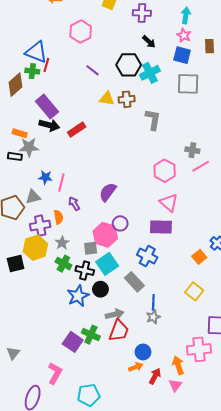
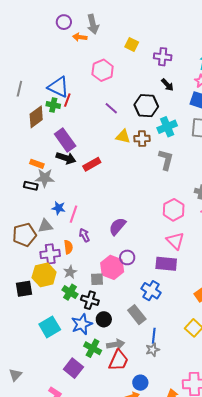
cyan cross: (150, 73) -> (167, 127), moved
cyan square: (107, 264) -> (50, 327), moved
green cross: (91, 335) -> (93, 348), moved

